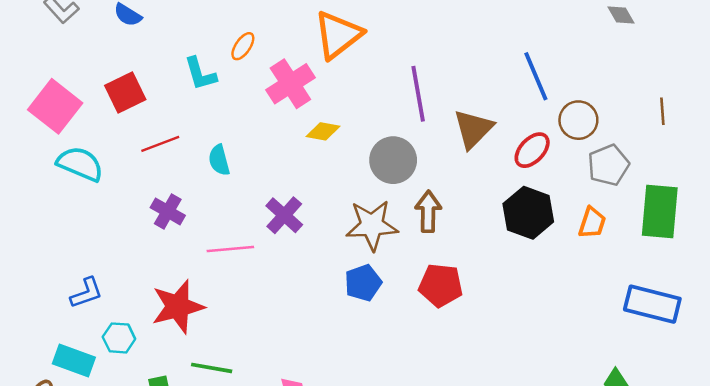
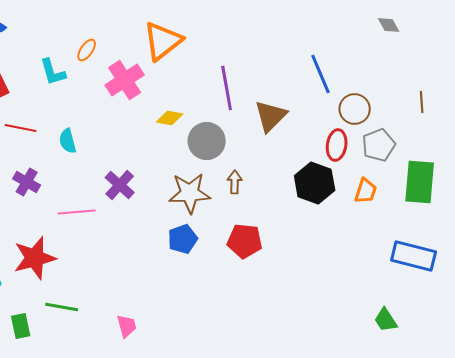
yellow diamond: (323, 131) -> (170, 118), moved
red line: (160, 144) -> (21, 128), turned 32
red ellipse: (532, 150) -> (337, 145), moved, turned -36
brown arrow: (428, 211) -> (235, 182), size x0.7

